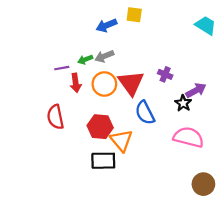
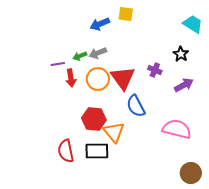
black star: (183, 103) -> (181, 54), moved
red semicircle: (55, 117) -> (66, 151), moved

